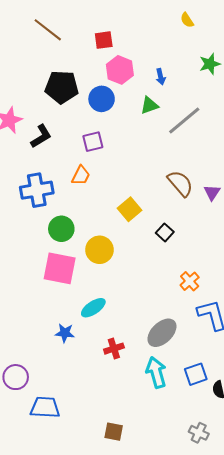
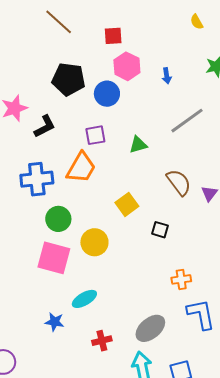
green triangle: (149, 105) -> (138, 145), moved
orange trapezoid: (81, 175) -> (81, 168), size x1.6
black square: (165, 232) -> (160, 230), turned -30
orange cross: (190, 281) -> (181, 279), turned 30

